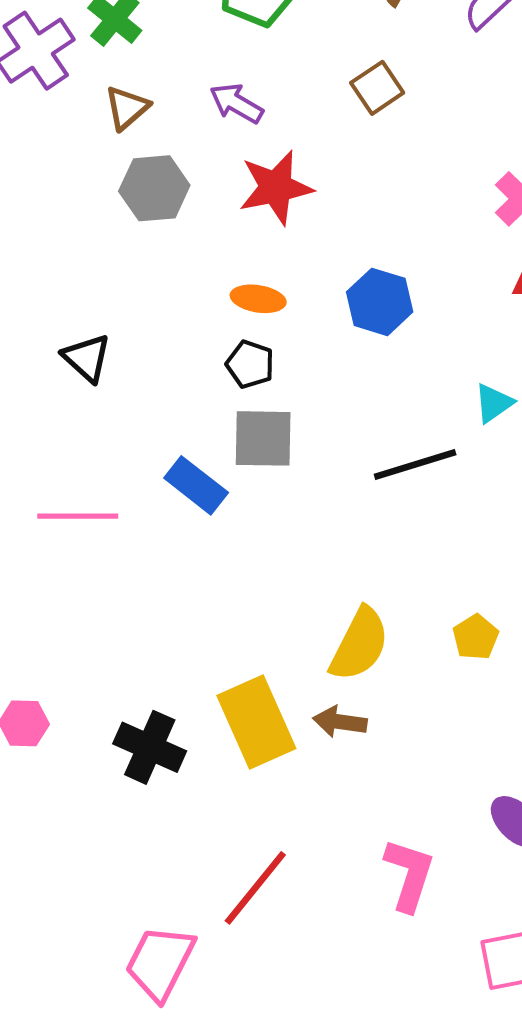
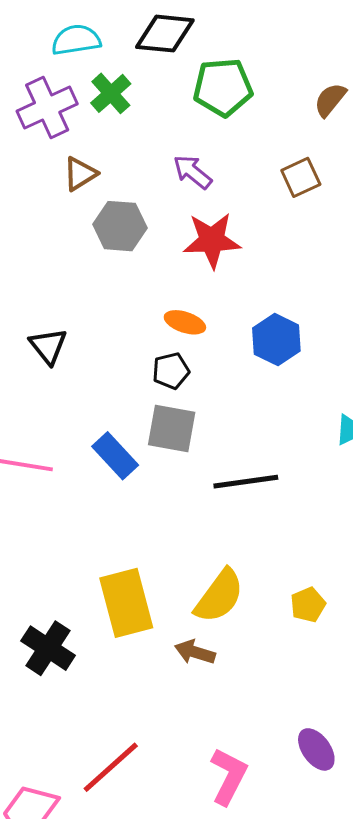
brown triangle: (127, 108) -> (80, 174), moved
black pentagon: (250, 364) -> (171, 371), turned 30
black line: (415, 465) -> (246, 482), moved
yellow rectangle: (256, 722) -> (126, 603), moved

